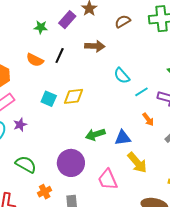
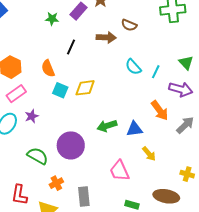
brown semicircle: (123, 21) -> (129, 25), moved, turned -126
orange semicircle: (35, 60) -> (48, 68), moved, turned 42
cyan line: (141, 92) -> (156, 72), moved, turned -32
orange arrow: (148, 119) -> (160, 110), size x1.5
purple circle: (71, 163) -> (71, 145), moved
yellow arrow: (137, 163) -> (149, 154), size x0.7

